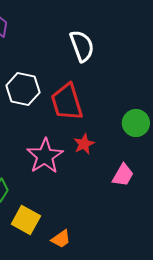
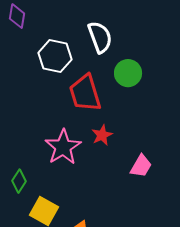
white hexagon: (23, 89) -> (55, 56), moved
green circle: (136, 123) -> (128, 73), moved

